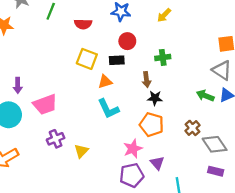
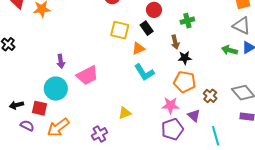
black rectangle: (117, 60) -> (147, 28), turned 64
brown cross: (193, 128) -> (210, 96), moved
purple cross: (56, 139) -> (99, 134), moved
pink star: (133, 149) -> (170, 105), turned 30
yellow triangle: (81, 151) -> (125, 113), turned 32

